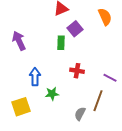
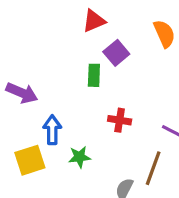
purple arrow: (19, 41) -> (22, 93), moved, turned 138
yellow square: (21, 107) -> (30, 160), moved

